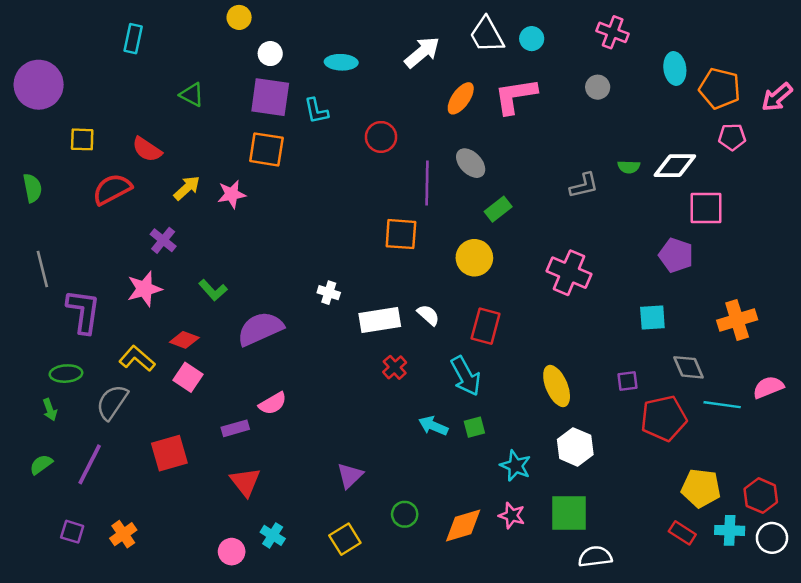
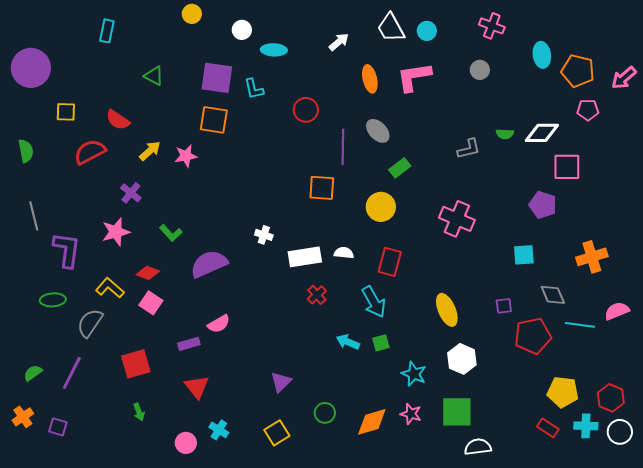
white arrow: (422, 52) -> (339, 42), size x0.7
white circle: (270, 54) -> (242, 30), moved
orange ellipse: (461, 98) -> (370, 79), turned -48
white semicircle: (428, 315) -> (344, 253), turned -36
green arrow: (50, 410) -> (139, 412), moved
orange cross: (123, 534) -> (23, 417), moved

